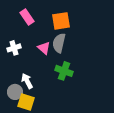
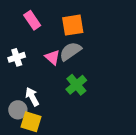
gray semicircle: (59, 43) -> (70, 51), turned 42
green cross: (64, 71) -> (76, 85), turned 30

